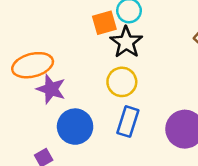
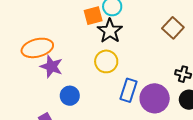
blue rectangle: (128, 122) -> (129, 90), moved
blue circle: (75, 127) -> (70, 96), size x0.7

